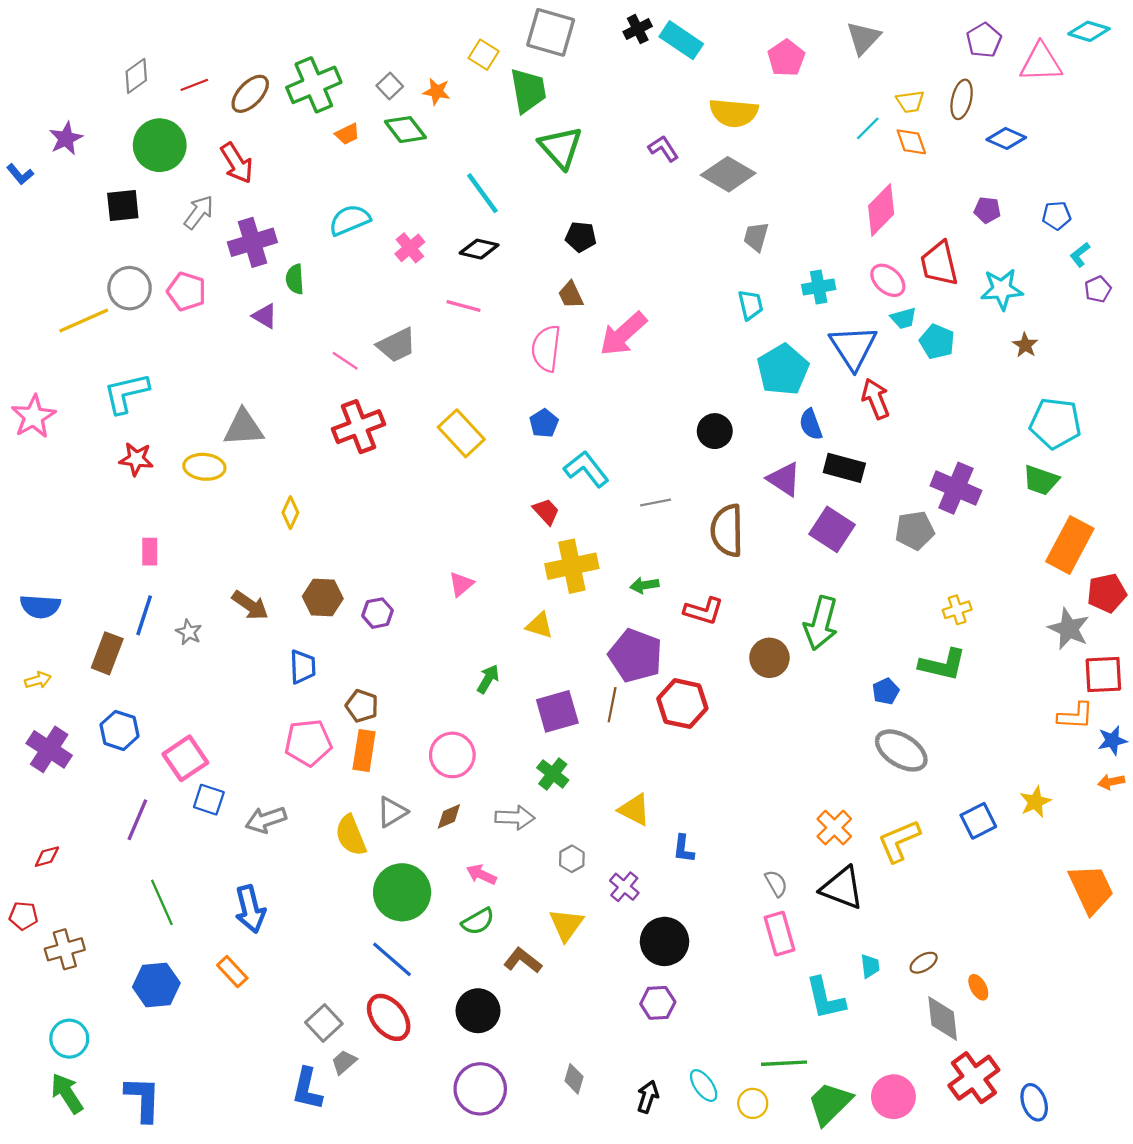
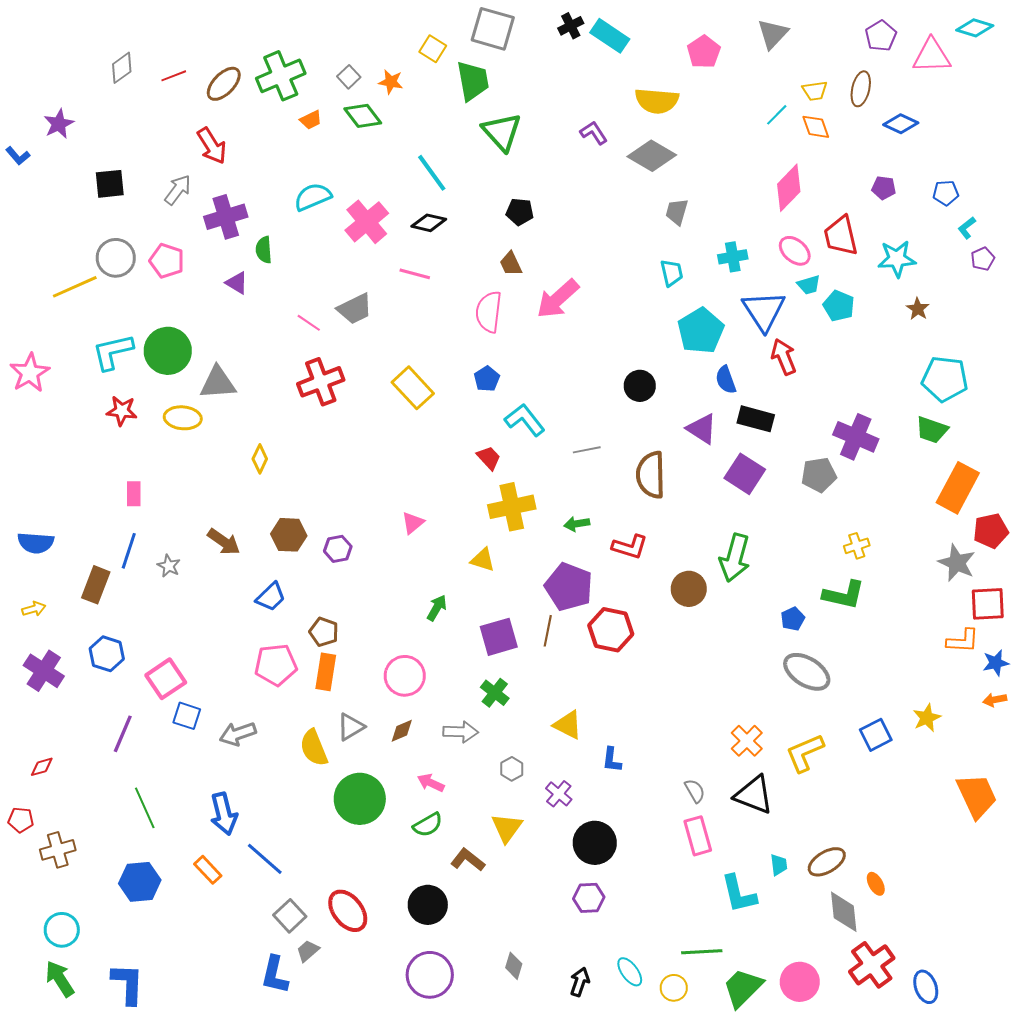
green circle: (160, 145) -> (168, 351), moved
pink cross: (410, 248) -> (367, 222), size x1.6
blue trapezoid: (303, 667) -> (271, 597), turned 48
blue line: (392, 959) -> (265, 859), moved
brown ellipse: (924, 963) -> (827, 862), size x1.5

